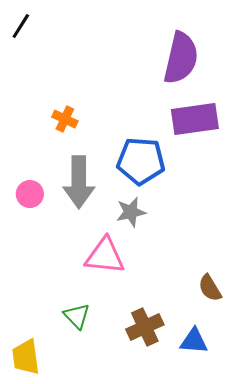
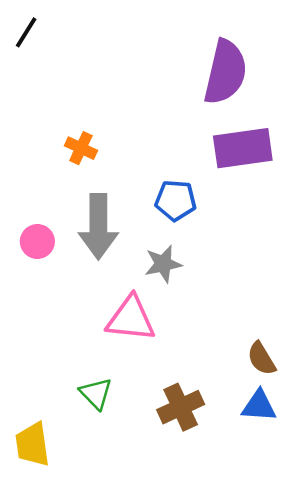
blue pentagon: (141, 161) -> (176, 200), size x0.7
blue triangle: (194, 341) -> (259, 406), moved

